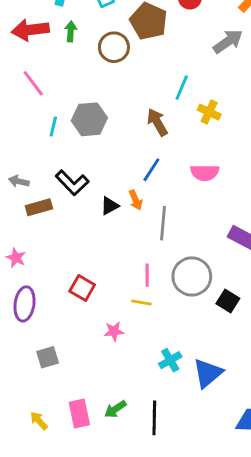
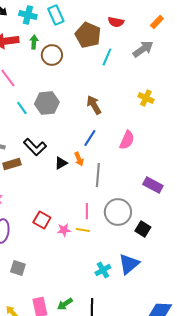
brown circle: (114, 47) -> (52, 55), moved
cyan line: (182, 88) -> (107, 57), moved
yellow cross: (209, 112) -> (146, 98), moved
cyan line: (53, 127) -> (22, 108), turned -48
pink semicircle: (205, 173) -> (127, 140), turned -66
pink star: (114, 331) -> (64, 230), moved
gray square: (48, 357) -> (18, 268), turned 35
blue triangle: (208, 373) -> (129, 264), moved

